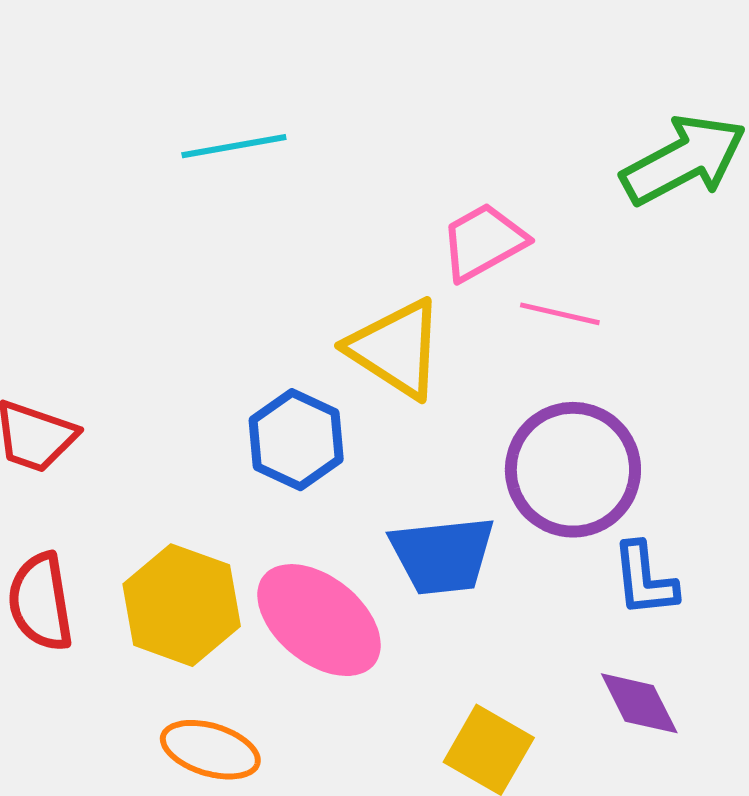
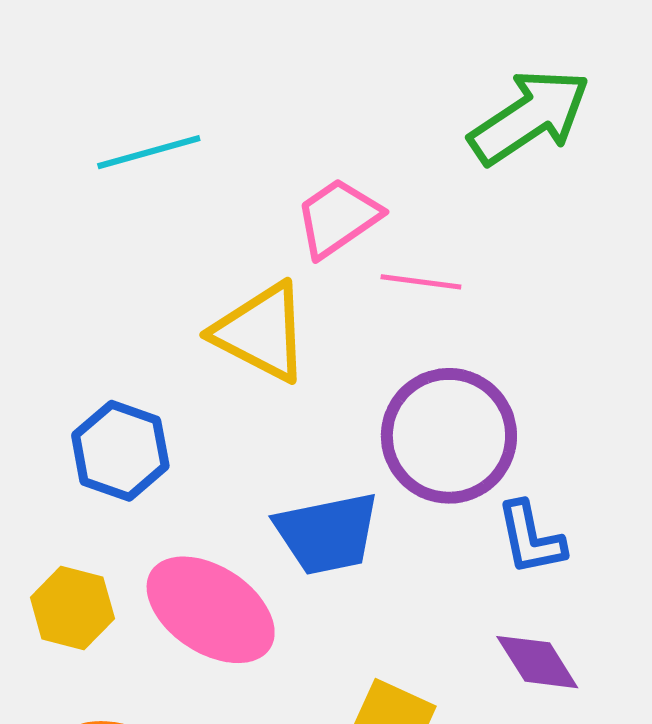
cyan line: (234, 146) -> (149, 152), moved
blue hexagon: (296, 440) -> (120, 451), moved
yellow hexagon: (182, 605) -> (72, 608), size x0.7

